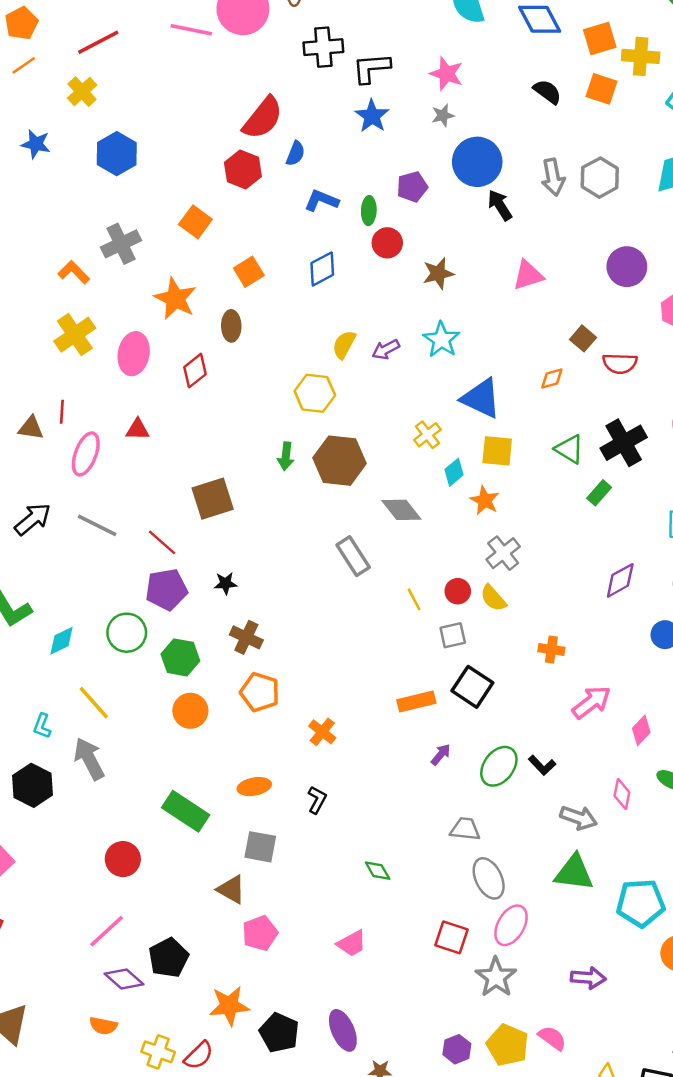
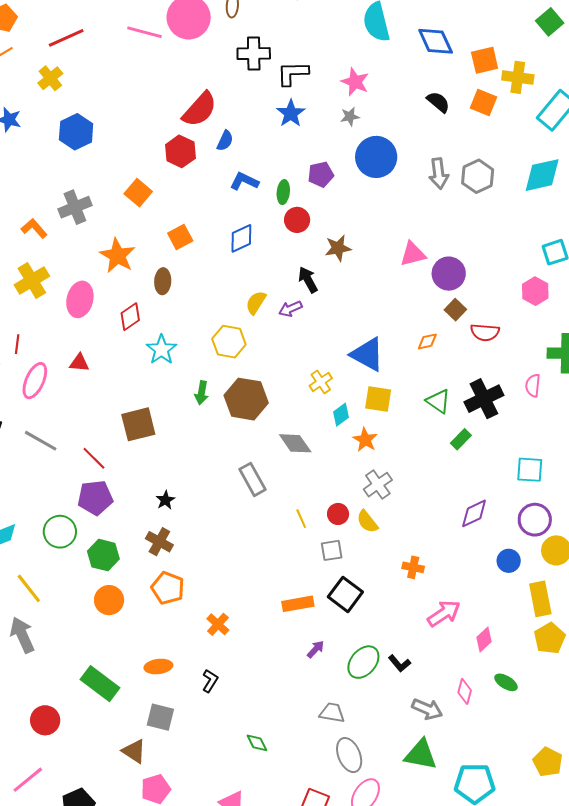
black arrow: (500, 205) -> (308, 280), moved
purple circle: (627, 267) -> (449, 274), moved
cyan star: (441, 340) -> (161, 350), moved
black star: (226, 583) -> (165, 500), moved, turned -30

